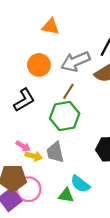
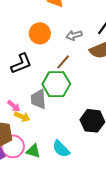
gray arrow: (76, 61) -> (74, 35), size x0.6
gray trapezoid: (55, 152) -> (38, 99), moved
green triangle: (66, 195) -> (33, 151), moved

